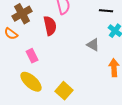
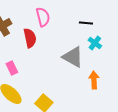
gray triangle: (93, 45) -> (73, 57), size x1.6

